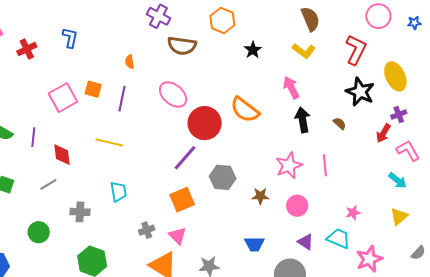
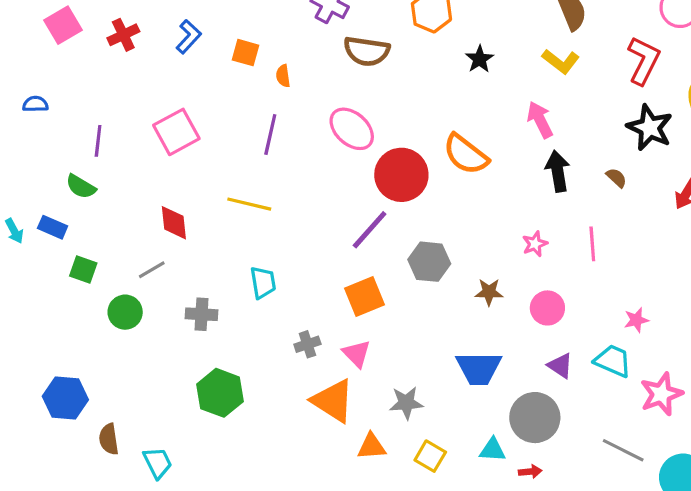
blue L-shape: (70, 38) -> (189, 37), turned 30
red cross: (27, 49) -> (123, 35), moved
orange square: (93, 89) -> (245, 53), moved
purple line: (33, 137) -> (98, 141), moved
pink star: (289, 166) -> (535, 244), size x0.6
green circle: (39, 232) -> (125, 312), moved
blue trapezoid: (254, 244) -> (479, 368), size x1.4

